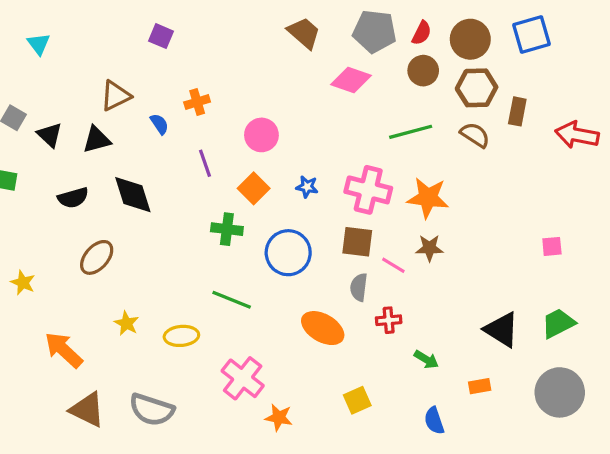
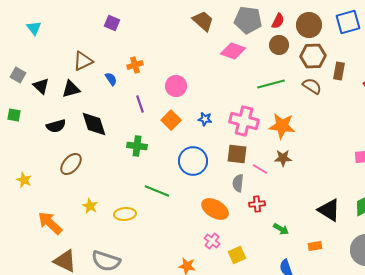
green cross: (227, 229) -> (137, 146), moved
pink cross: (243, 378) -> (212, 241), moved, size x0.6

